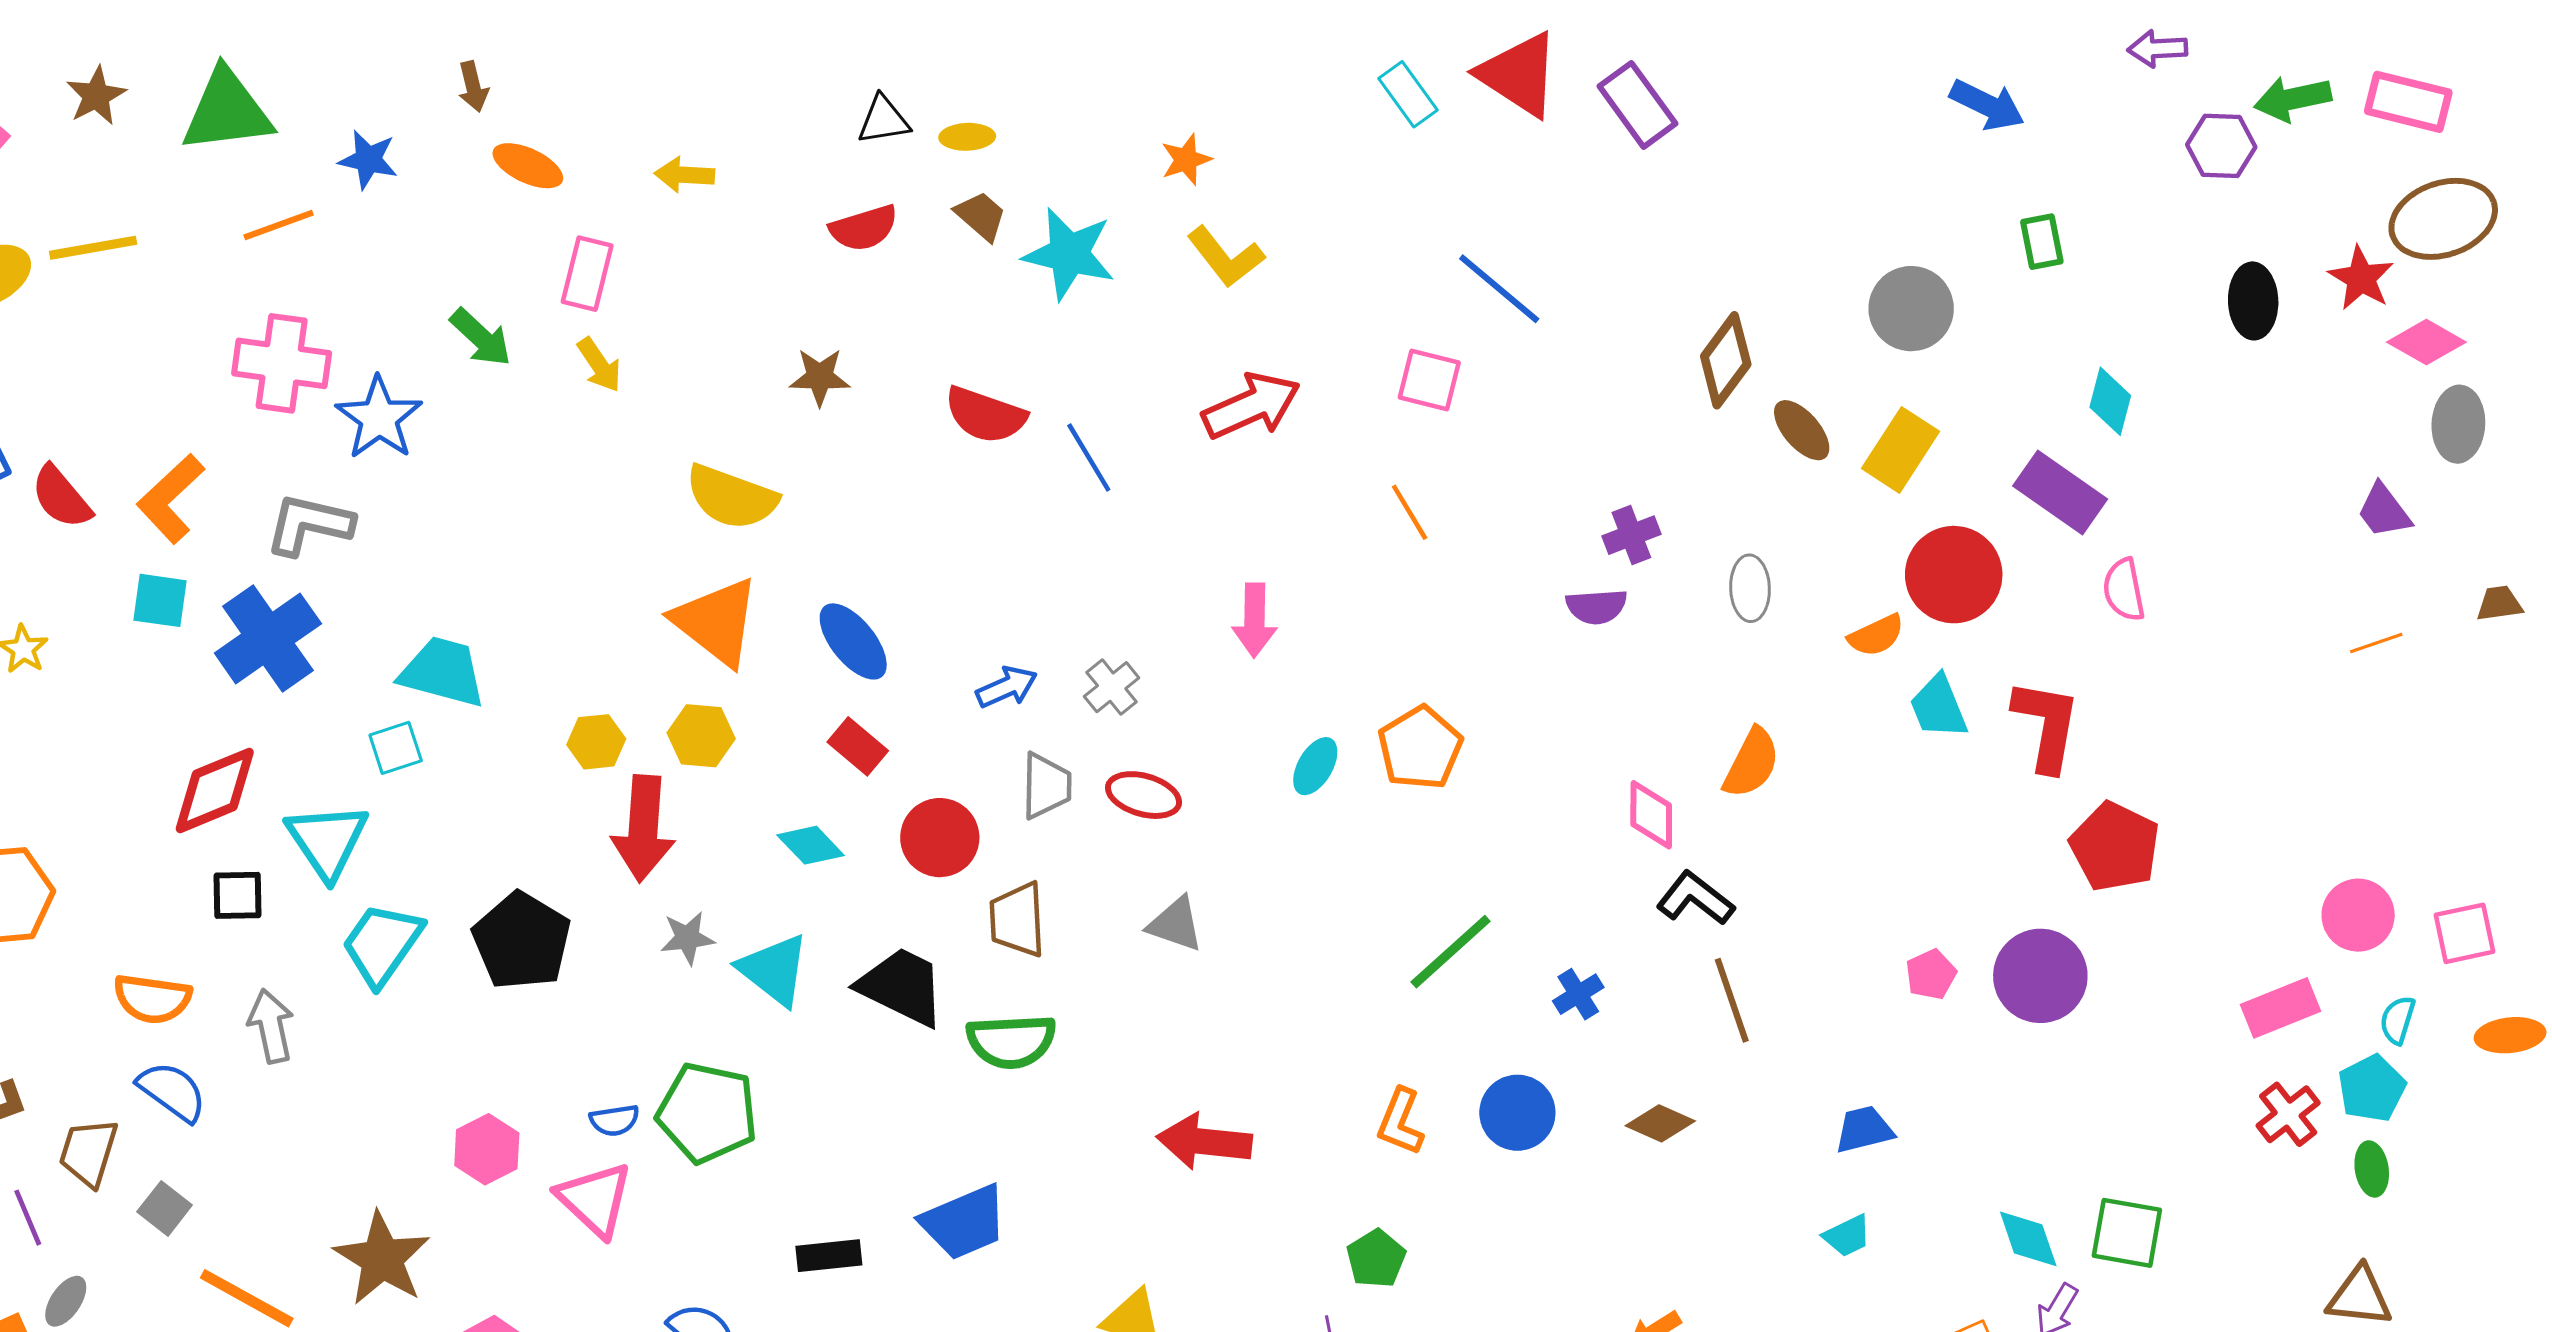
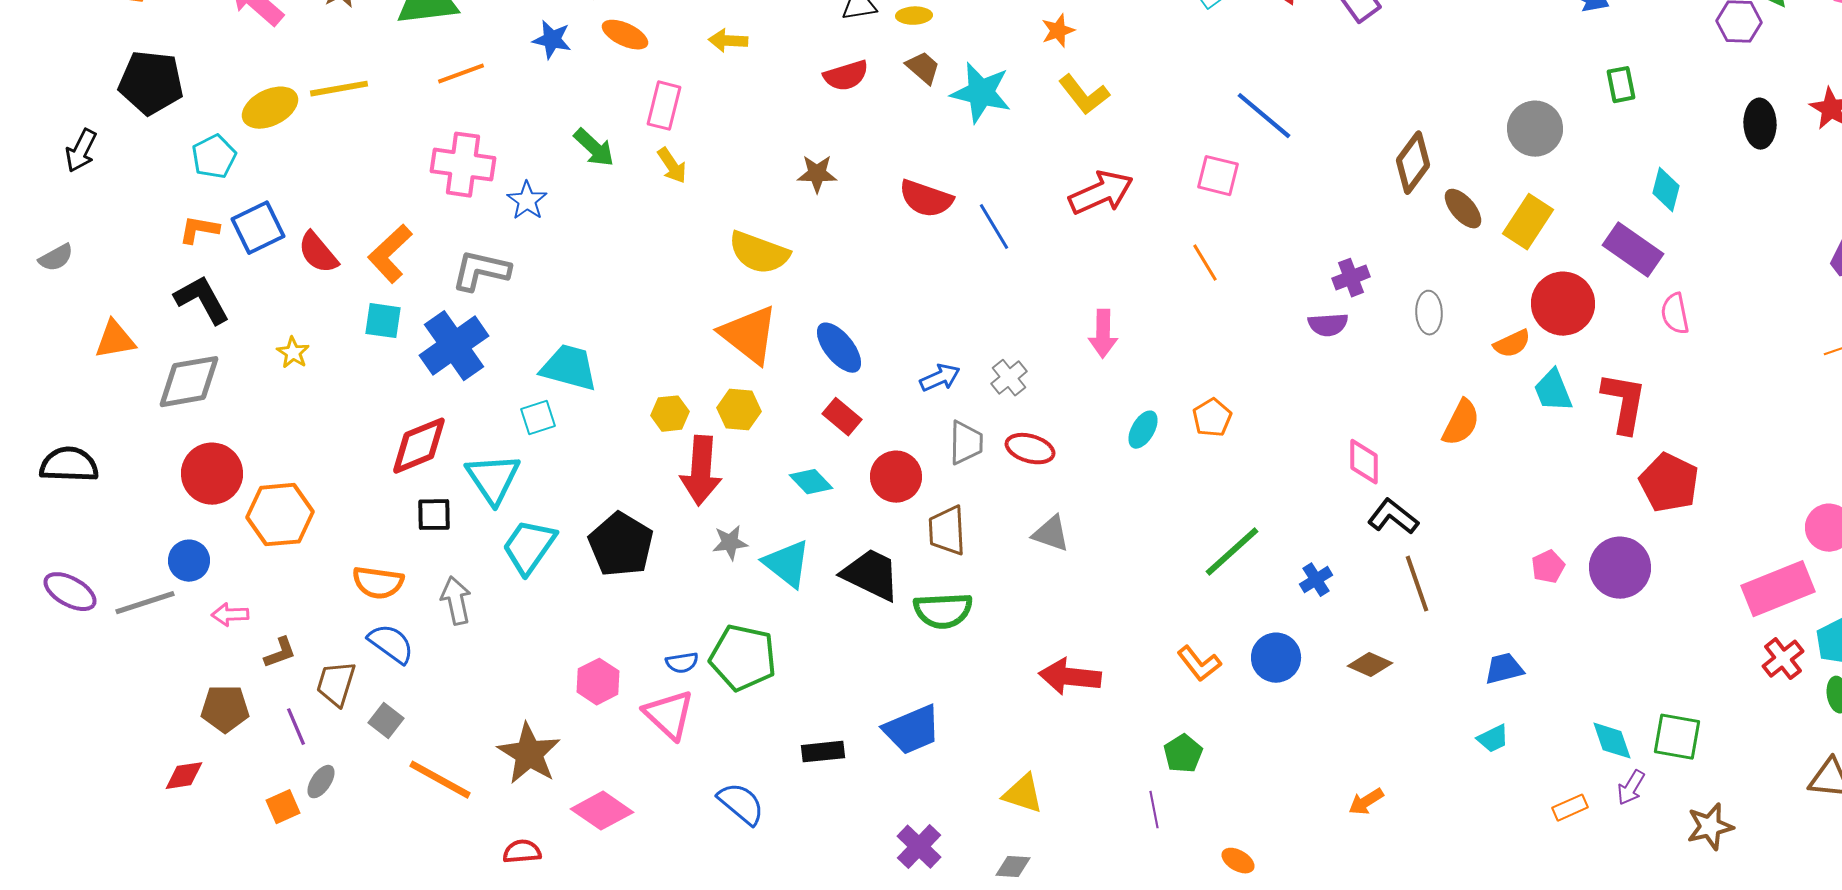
blue star: (368, 160) -> (552, 40), moved
blue star: (379, 418) -> (527, 201), size x0.7
orange pentagon: (1420, 748) -> (1212, 418), size x0.7
orange semicircle: (1752, 763) -> (1461, 423), moved
pink rectangle: (2281, 1008) -> (1778, 589), size x1.4
orange L-shape: (1400, 1122) -> (1199, 664), turned -60

